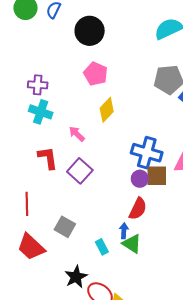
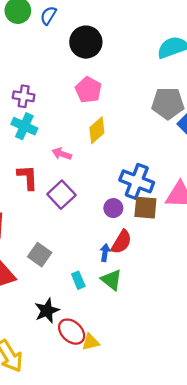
pink arrow: (77, 134) -> (62, 154), turned -30
purple circle: (140, 179) -> (113, 208), moved
blue arrow: (124, 231) -> (105, 253), moved

